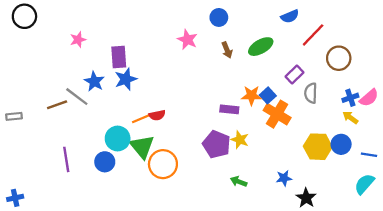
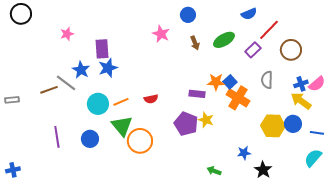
purple rectangle: (294, 74) -> (253, 50), moved
red semicircle: (157, 115) -> (151, 99), moved
yellow arrow: (350, 118) -> (301, 101), size x1.5
cyan circle: (118, 139) -> (98, 104), moved
green arrow: (239, 182) -> (214, 171), moved

